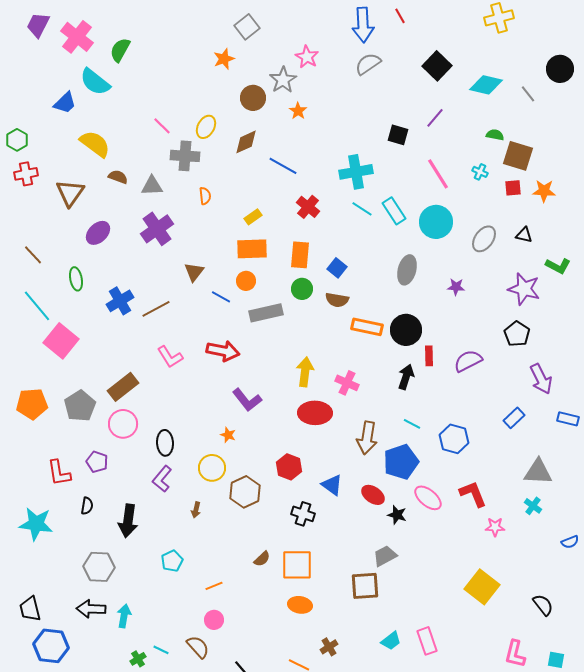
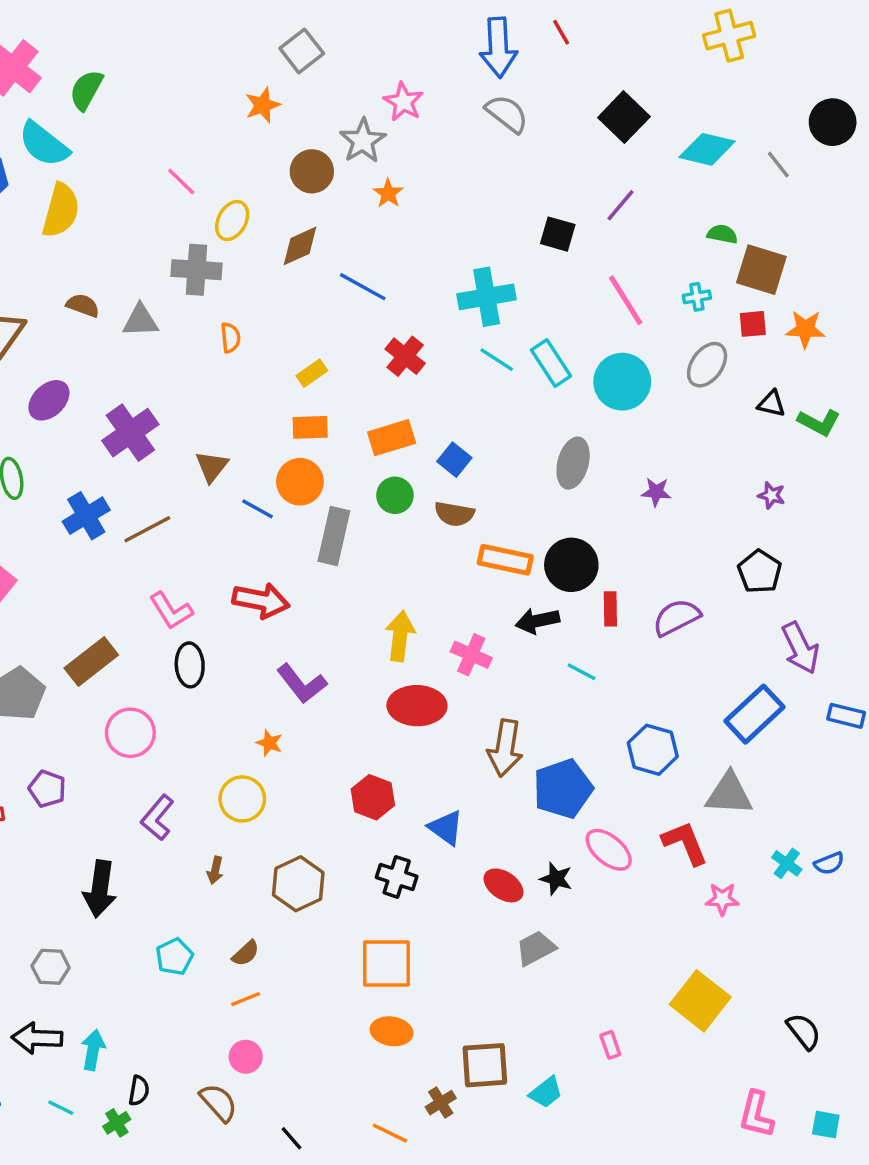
gray semicircle: (368, 64) -> (507, 114), turned 72
pink line: (162, 126) -> (181, 182), moved
yellow semicircle: (95, 144) -> (61, 210), moved, turned 68
cyan cross: (480, 172) -> (697, 297), turned -35
purple cross: (157, 229) -> (130, 433), moved
gray ellipse: (484, 239) -> (707, 365), moved
orange rectangle: (252, 249) -> (310, 427), size x0.7
orange rectangle: (300, 255) -> (392, 438), turned 68
green L-shape: (558, 266) -> (819, 422), moved
orange circle: (246, 281) -> (300, 482), size x1.4
purple star: (524, 289) -> (772, 495), size x0.5
gray rectangle: (266, 313) -> (334, 536), turned -64
black arrow: (406, 377) -> (537, 621), moved, turned -120
blue rectangle: (514, 418) -> (755, 714), size x1.6
pink circle: (123, 424) -> (130, 733), moved
cyan line: (412, 424) -> (582, 672), moved
black ellipse: (165, 443) -> (190, 665), moved
gray triangle: (538, 472) -> (729, 794), moved
brown hexagon: (245, 492) -> (298, 884), moved
red ellipse: (373, 495) -> (504, 885), moved
black semicircle: (87, 506) -> (139, 1091), moved
blue semicircle: (570, 542) -> (829, 863), moved
brown semicircle: (262, 559) -> (246, 953), moved
gray hexagon: (99, 567) -> (51, 967), size x0.7
brown square: (365, 586) -> (485, 1065), moved
pink rectangle: (427, 641) -> (610, 1045), moved, size x0.6
cyan line: (161, 650) -> (61, 1108), moved

